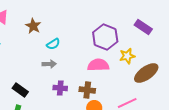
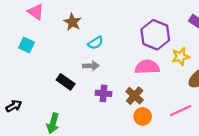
black rectangle: (20, 90) -> (66, 82), moved
brown cross: (87, 90) -> (135, 96), turned 35

